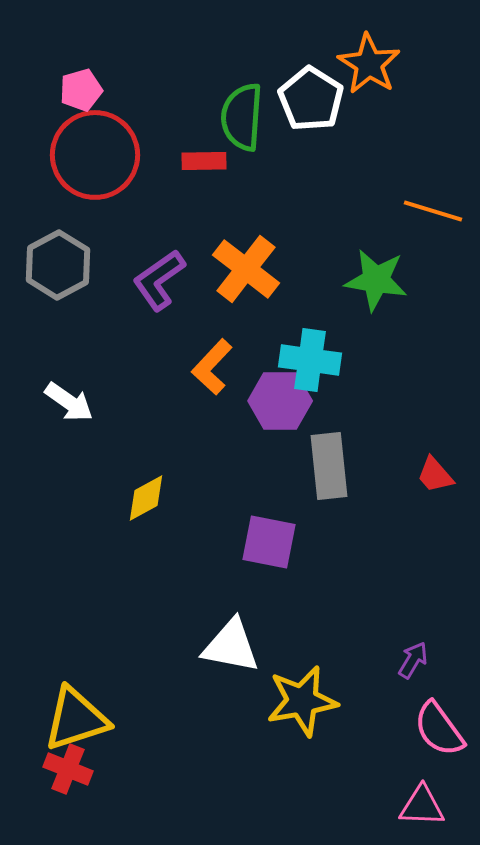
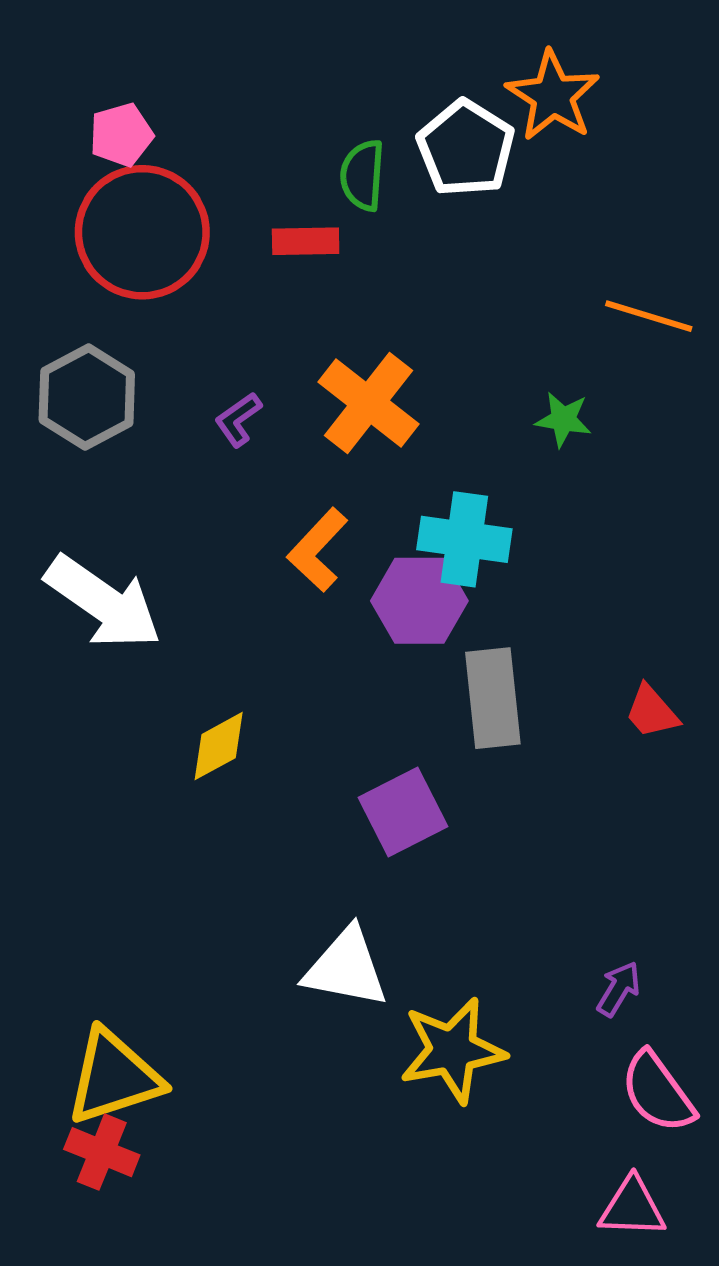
green semicircle: (242, 117) -> (362, 175), size x0.7
purple L-shape: (159, 280) -> (238, 419), size x0.6
green star: (376, 280) -> (563, 419), size x0.6
white arrow: (69, 402) -> (103, 602), size x1.6
purple square: (269, 542) -> (403, 812), turned -38

